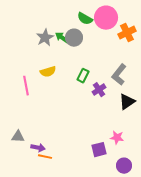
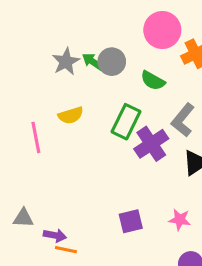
green semicircle: (85, 19) -> (153, 81), moved
green rectangle: (83, 76) -> (126, 122), size x1.5
purple cross: (99, 90) -> (151, 144), size x1.5
purple square: (99, 150) -> (131, 221), moved

